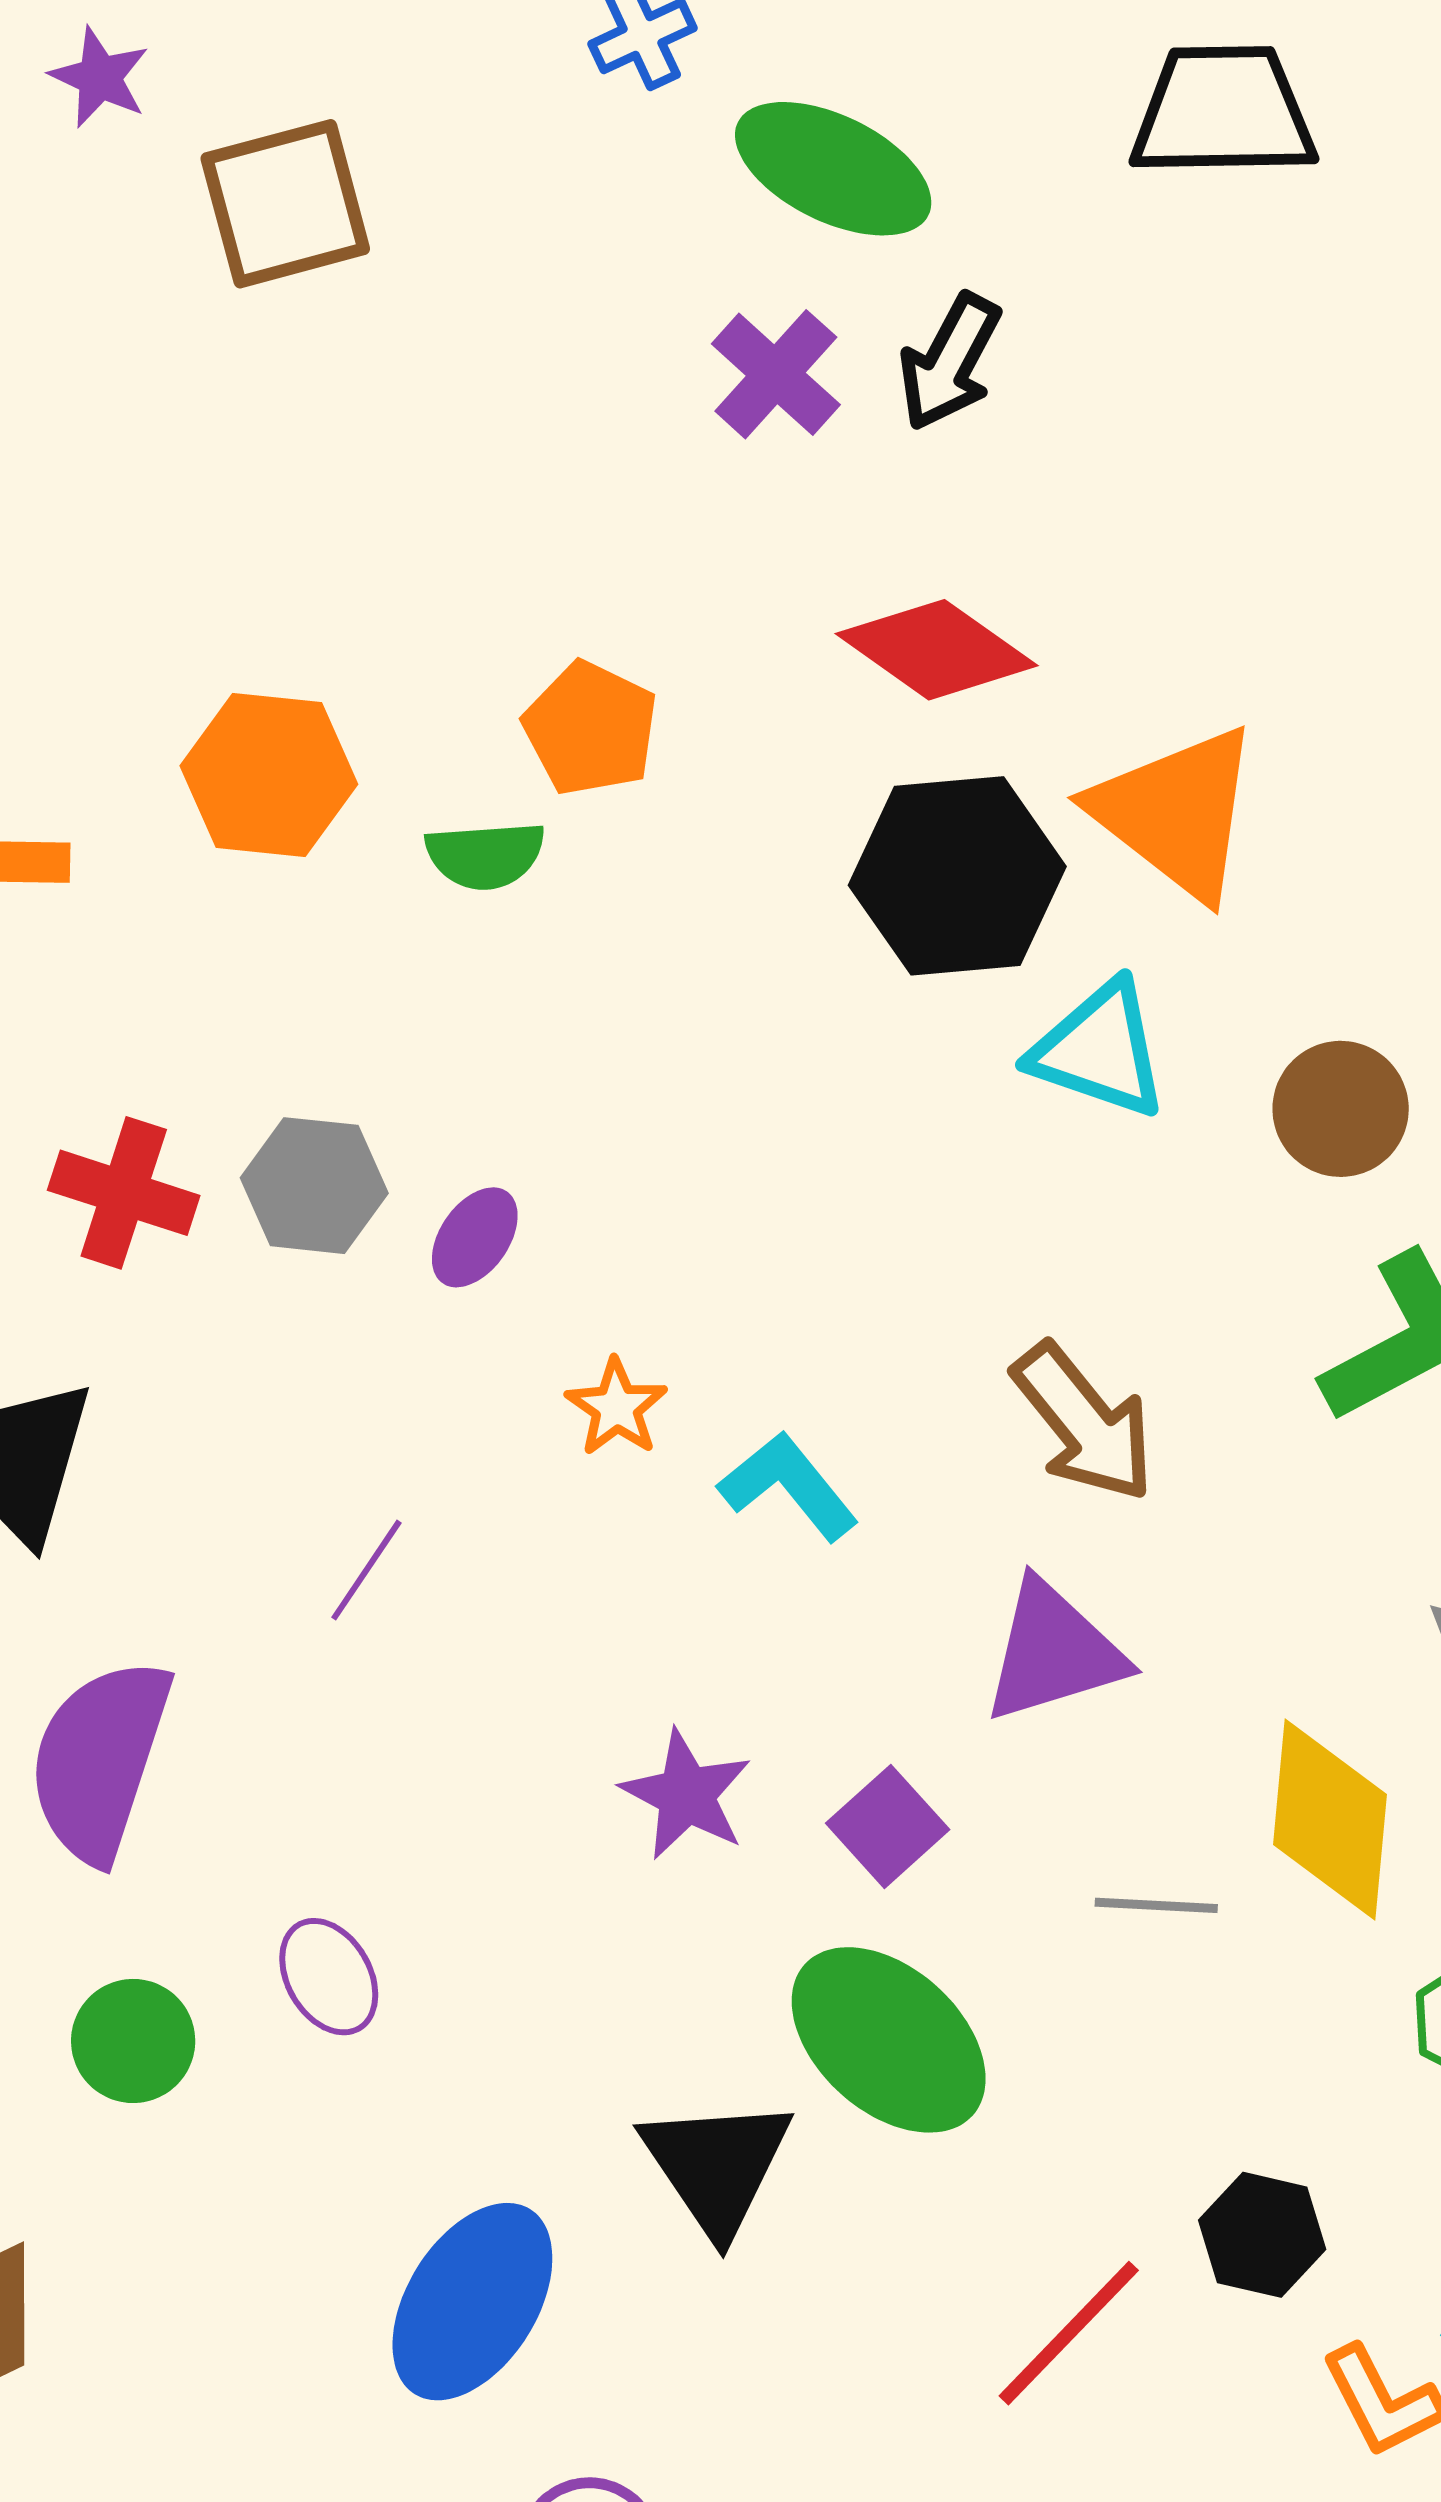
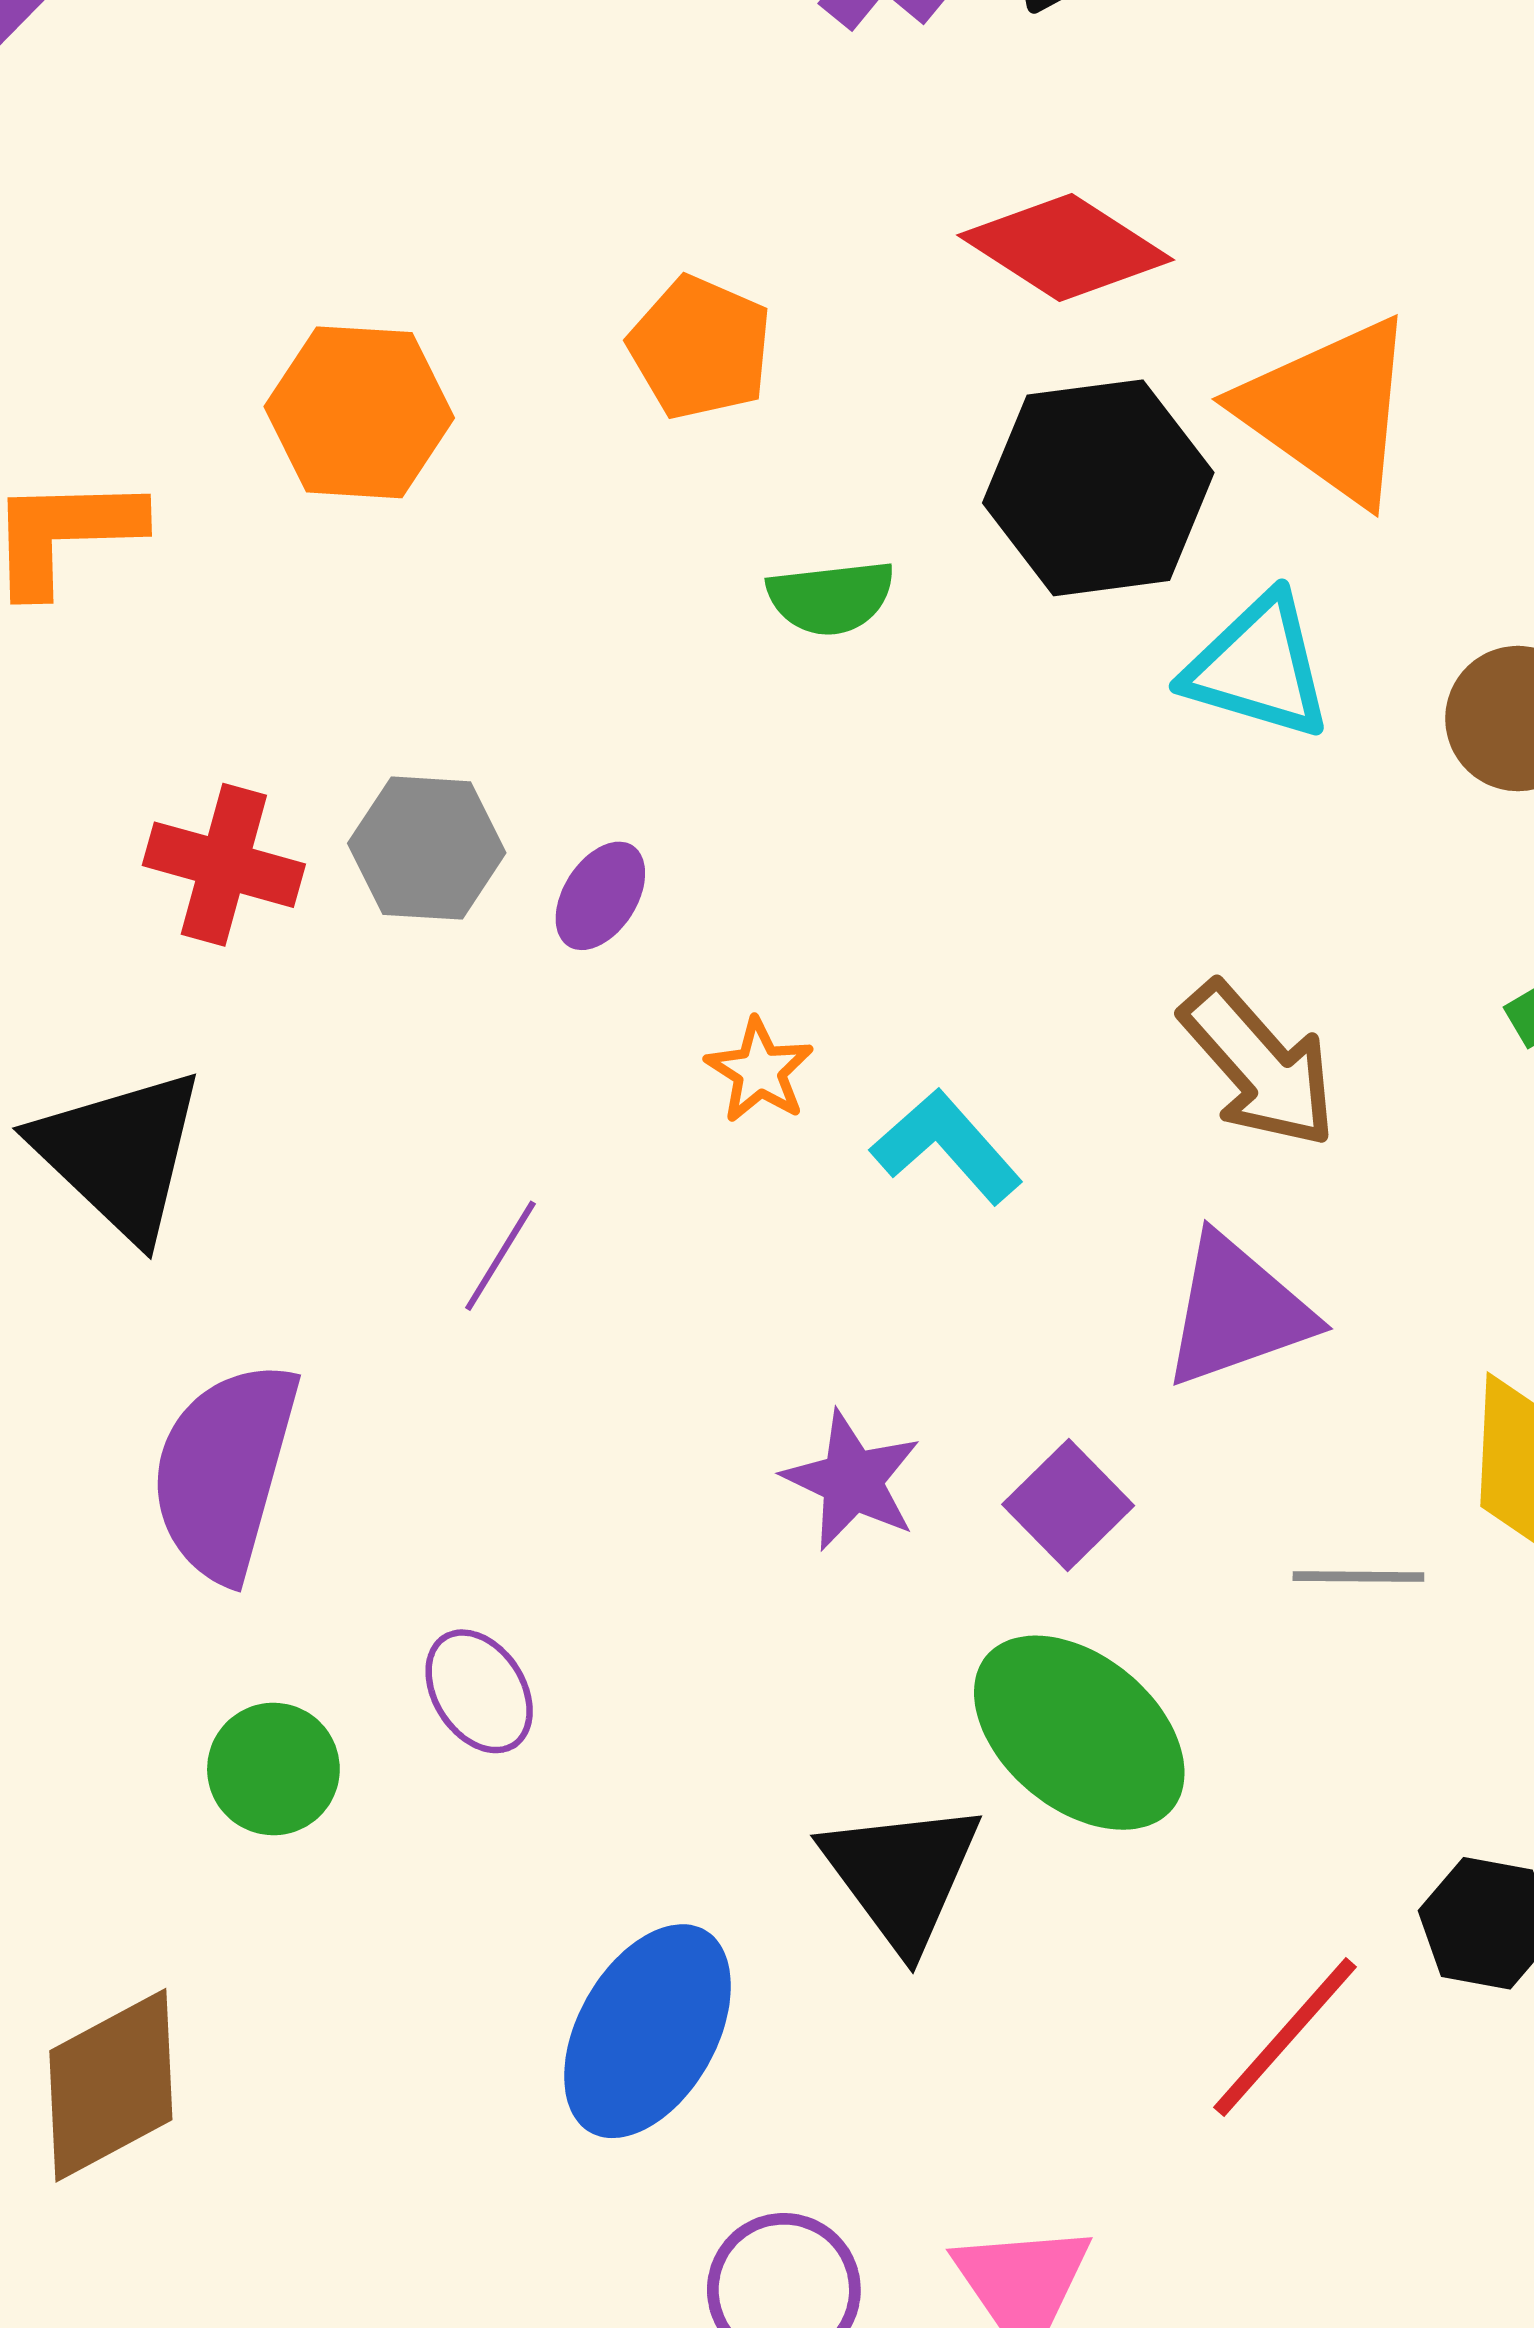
green semicircle: (485, 855) -> (831, 598), moved

